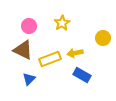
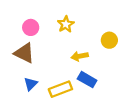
yellow rectangle: (50, 59) -> (60, 89), moved

